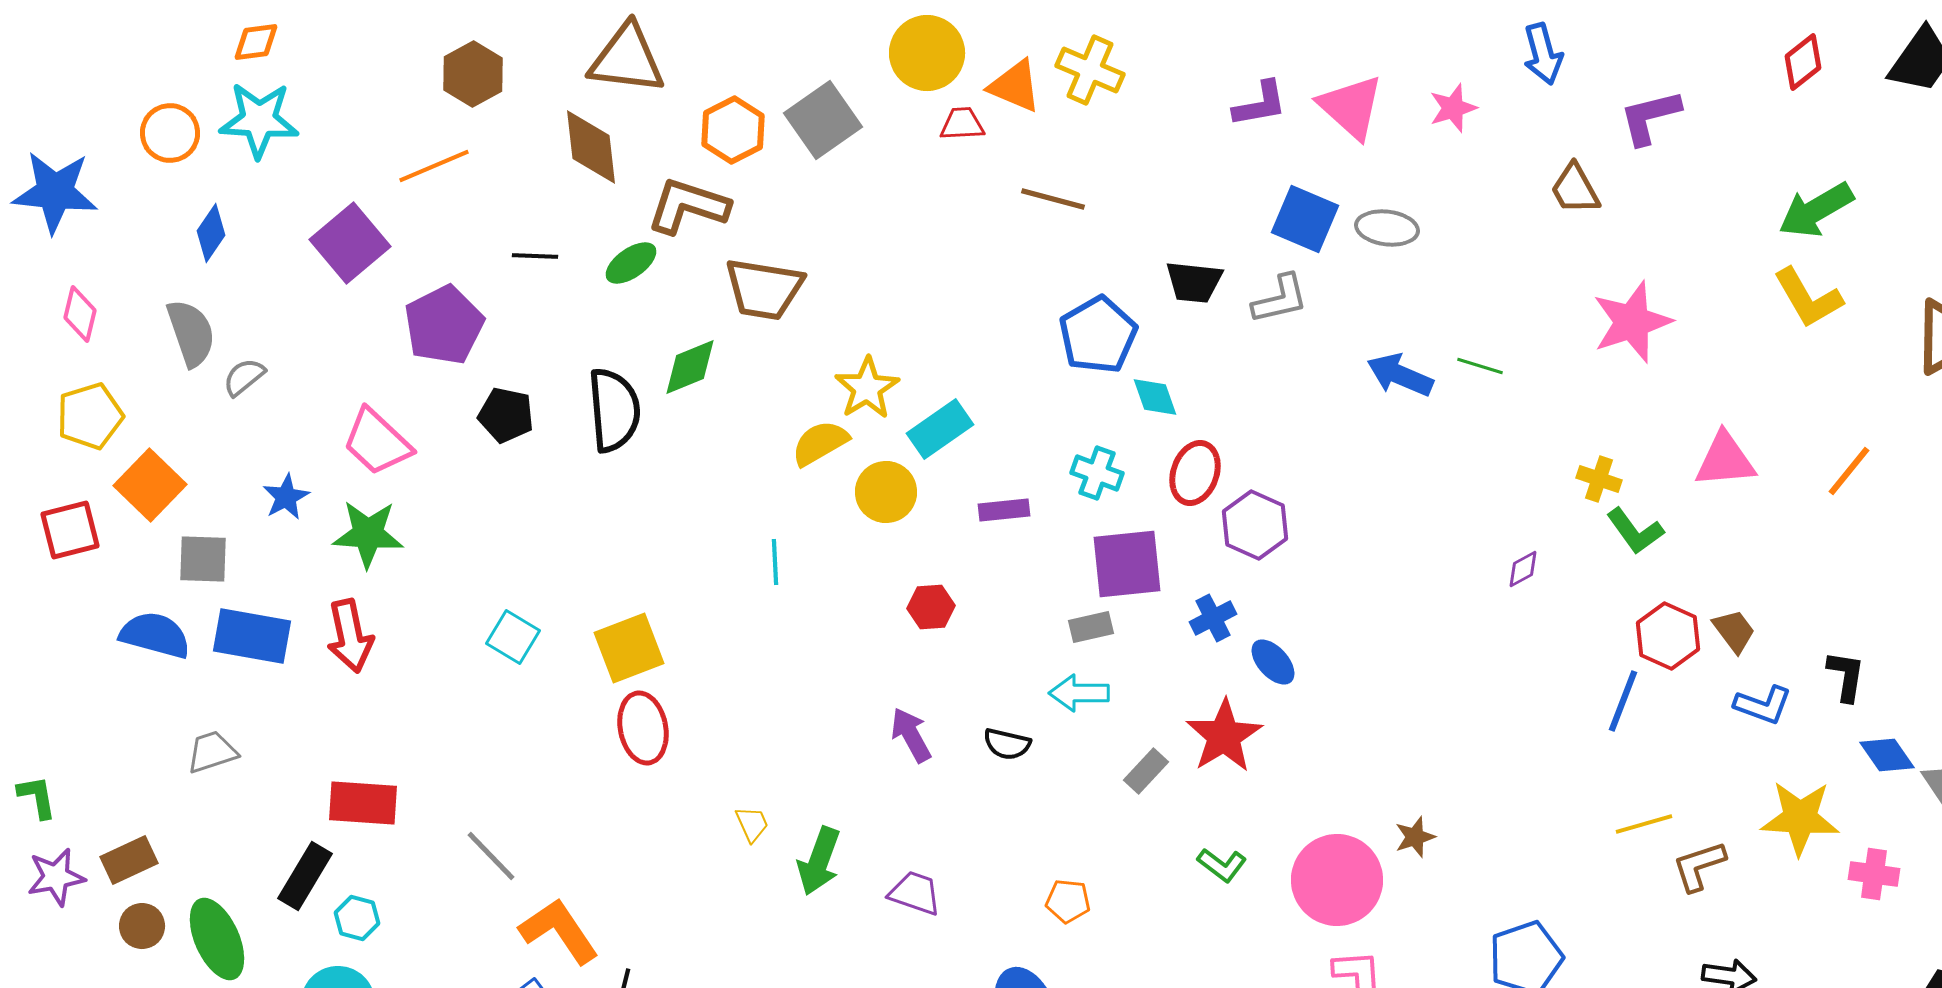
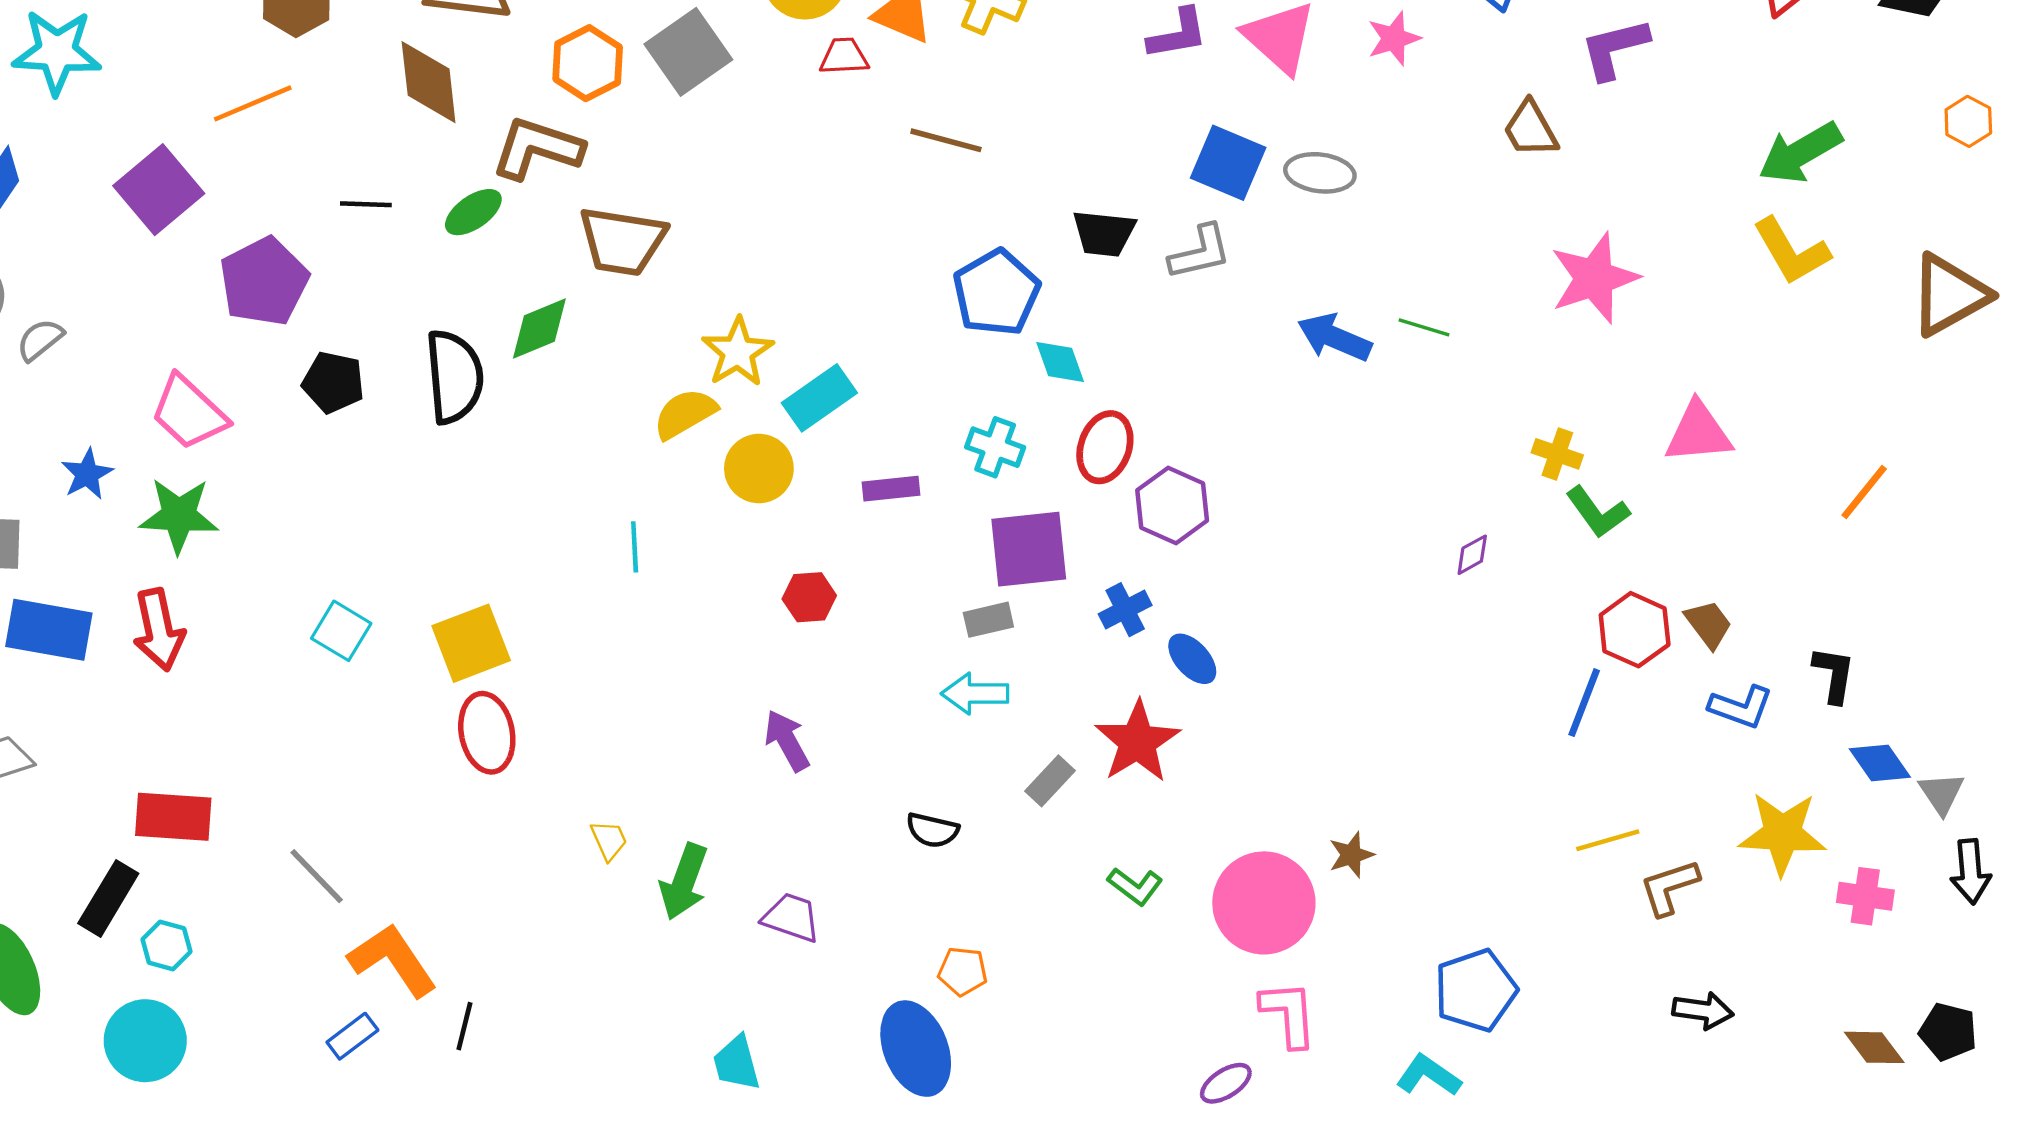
orange line: (1849, 471) -> (1864, 492), moved
black semicircle: (1007, 744) -> (932, 830), moved
orange pentagon: (1068, 901) -> (963, 971), moved

